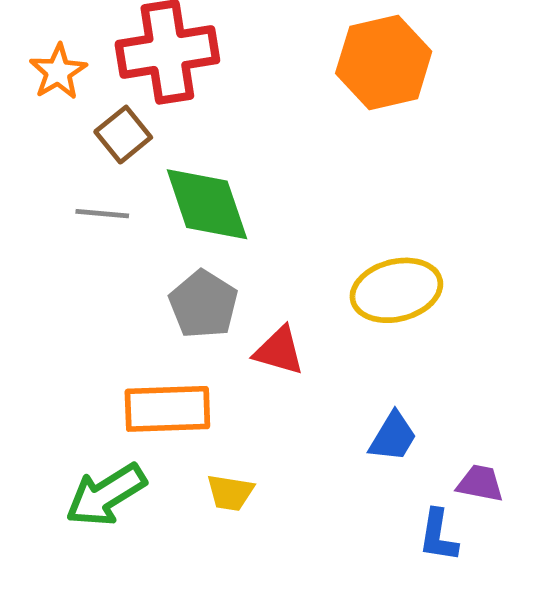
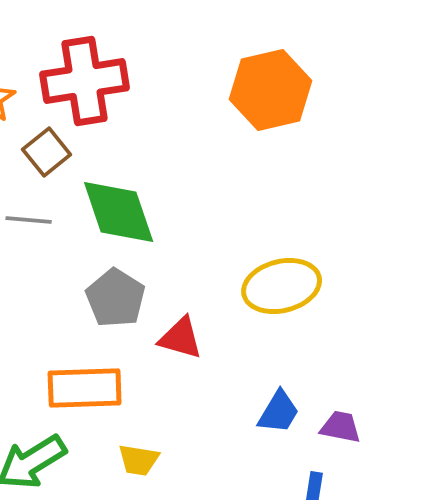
purple trapezoid: (480, 483) -> (341, 427), moved

